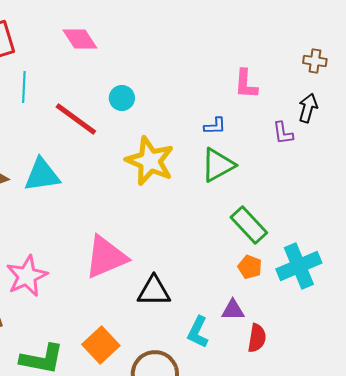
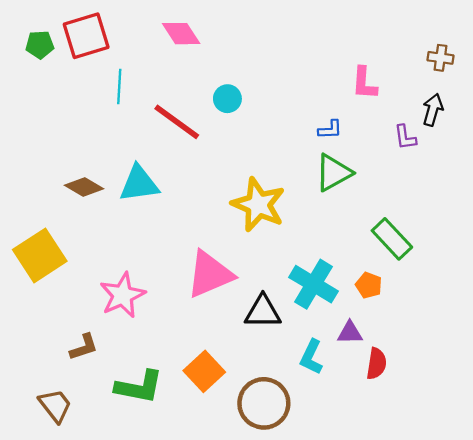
yellow star: (150, 161) -> (258, 205), moved
green rectangle: (249, 225) -> (392, 239), moved
cyan cross: (299, 266) -> (314, 284), moved, turned -36

